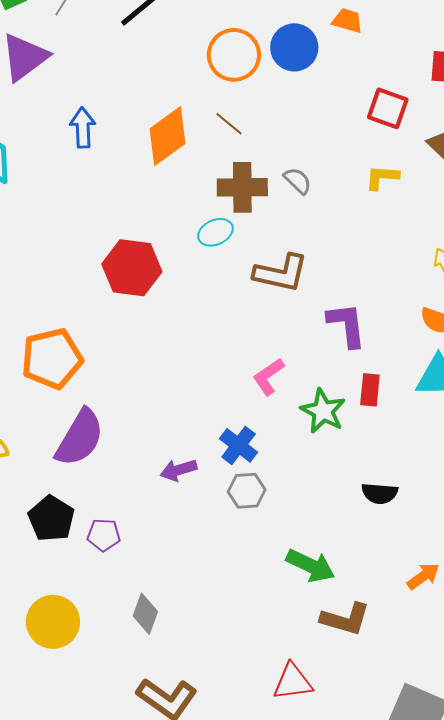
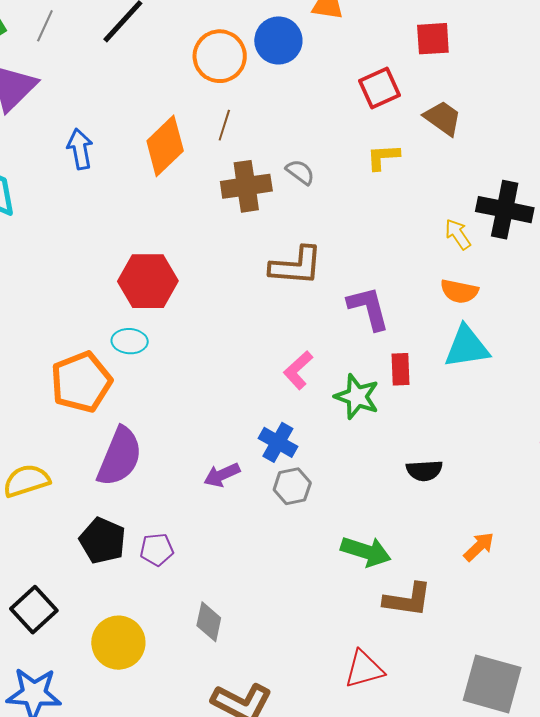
red square: (388, 108) -> (379, 88), turned -36
brown line: (229, 124) -> (224, 125), turned 76
cyan ellipse: (215, 232) -> (130, 341), moved, turned 36

